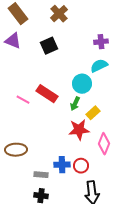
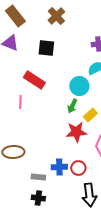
black square: (49, 46) -> (46, 48), turned 30
red rectangle: (47, 94) -> (34, 80), moved
pink line: (23, 100) -> (20, 102), turned 64

